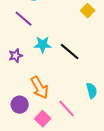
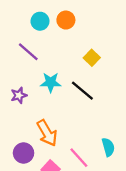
yellow square: (88, 11) -> (92, 58), moved
cyan semicircle: (92, 91) -> (108, 147), moved

